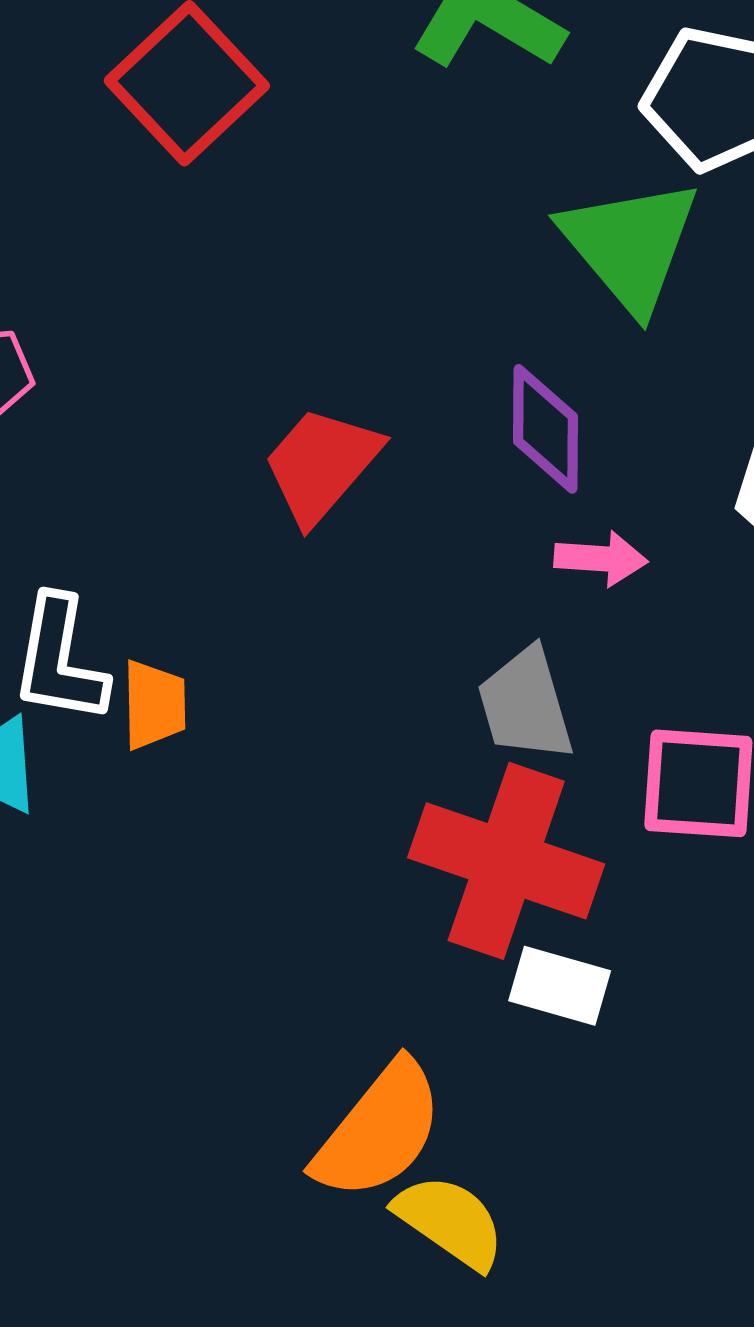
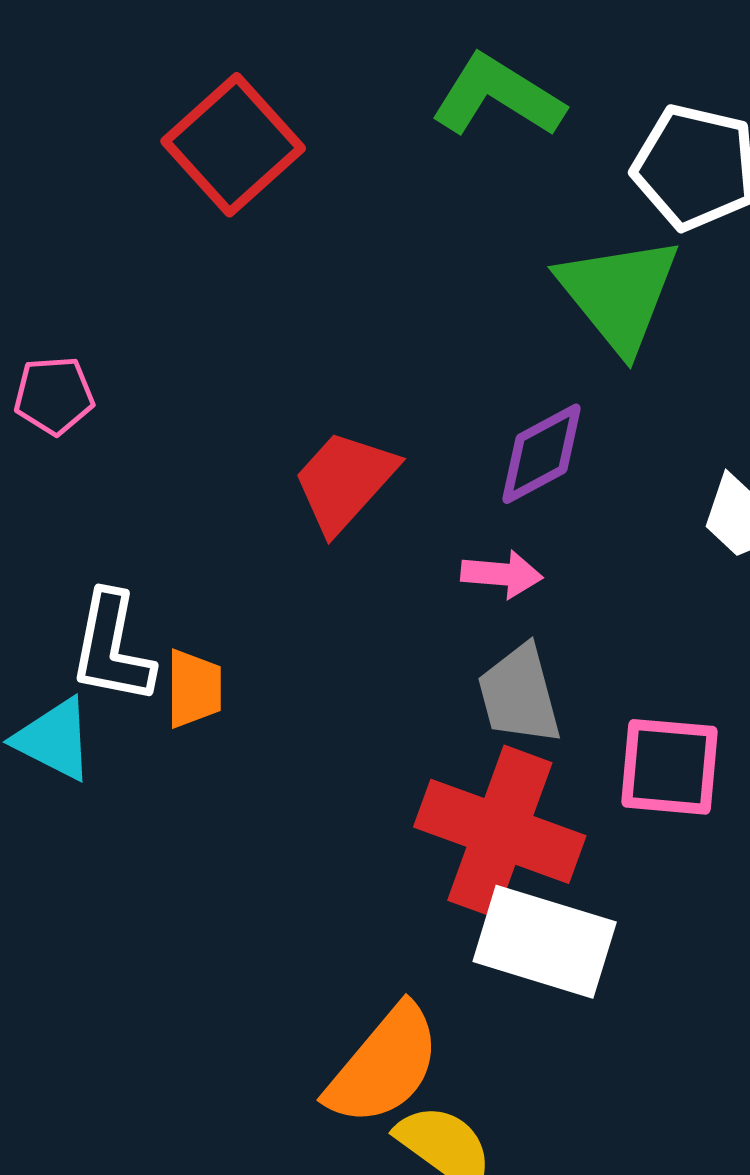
purple diamond: (546, 429) -> (542, 454), turned 60
pink arrow: (601, 559) -> (502, 574), moved
white rectangle: (560, 986) -> (545, 942), size x1.6

